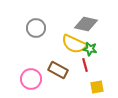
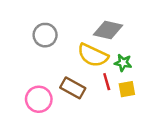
green star: (90, 49) -> (123, 63), moved
yellow square: (97, 87) -> (127, 89), moved

